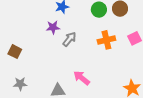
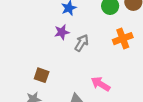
brown square: (15, 52) -> (42, 75), moved

